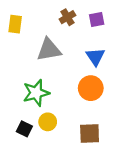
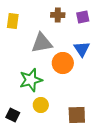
brown cross: (67, 17) -> (58, 15), turned 32
orange circle: (91, 88) -> (63, 63), moved
black square: (24, 129) -> (13, 115), moved

